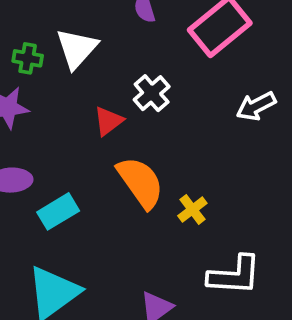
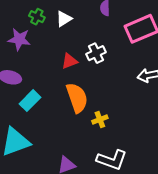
white triangle: (77, 48) -> (64, 19), size x0.7
cyan rectangle: (58, 211) -> (30, 101), turned -30

